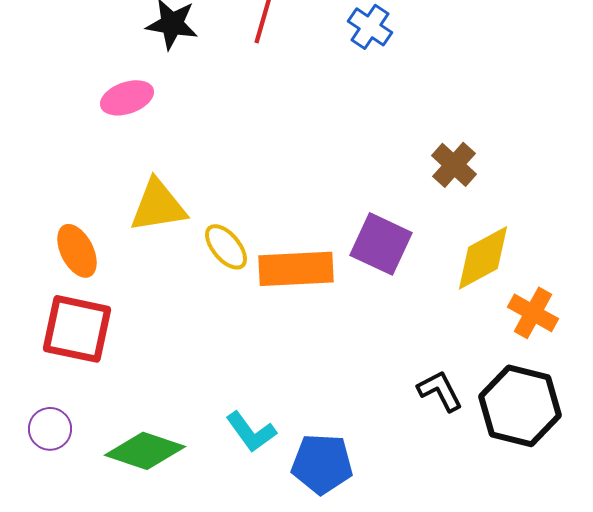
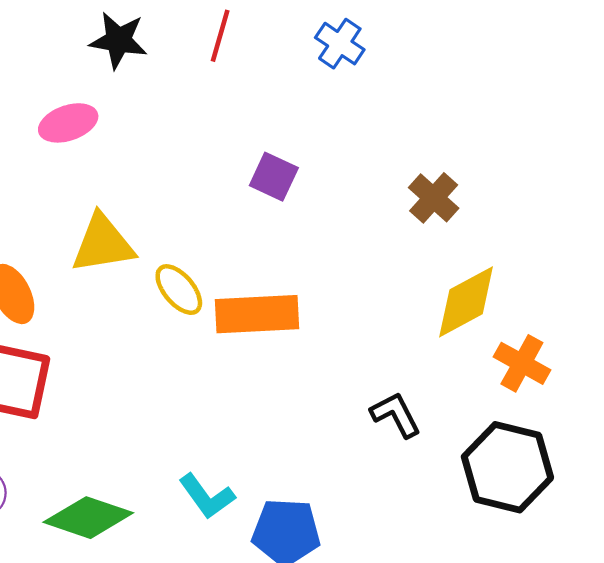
purple square: (381, 244) -> (274, 177), moved, size x0.7
black L-shape: (440, 391) -> (396, 415), moved

